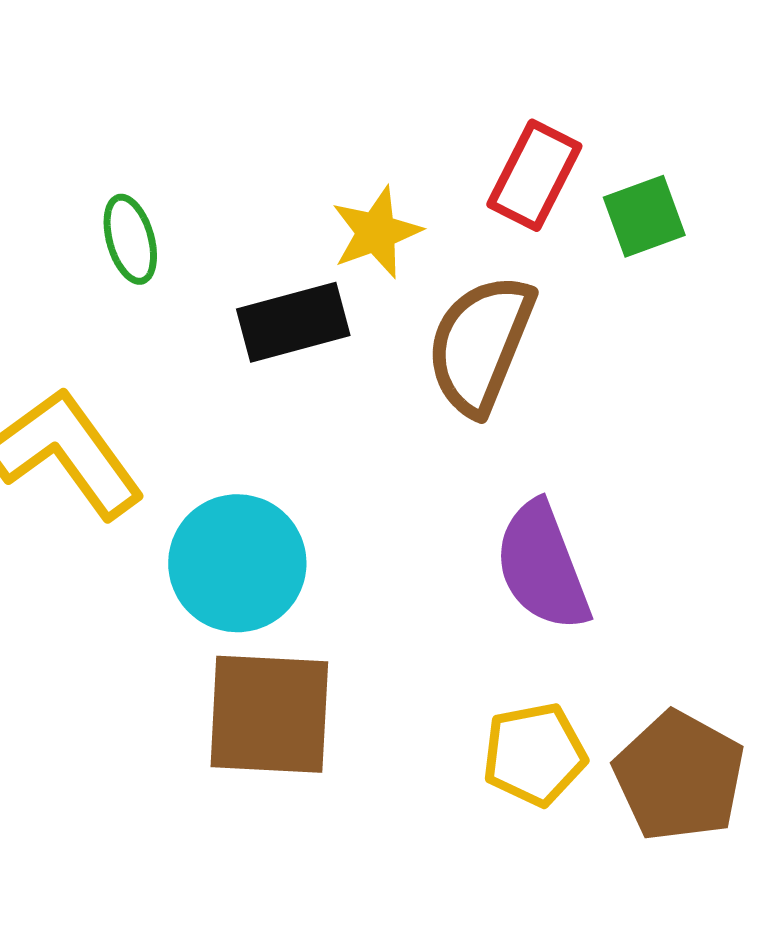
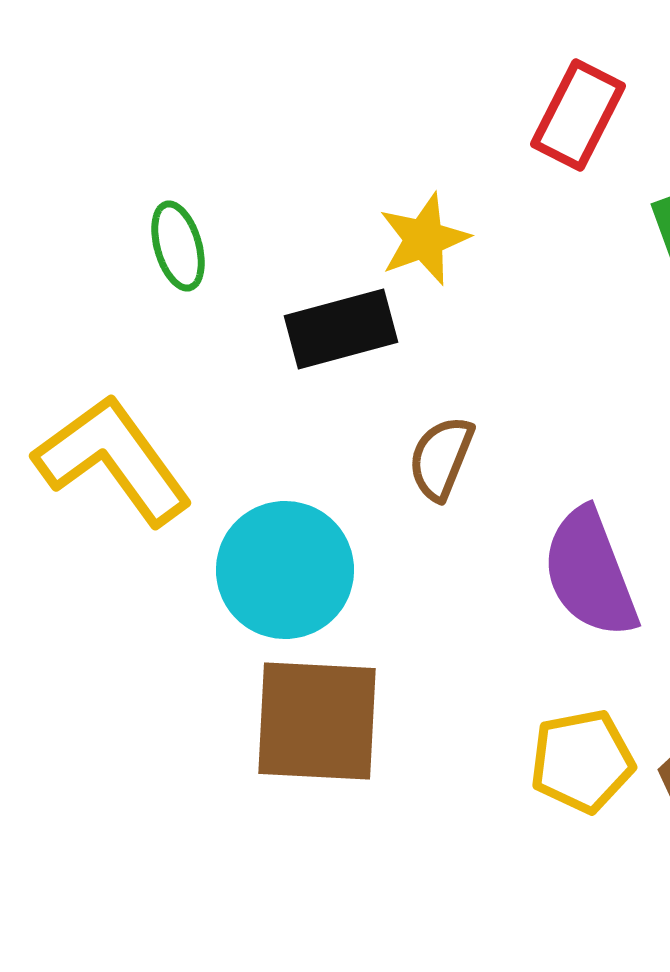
red rectangle: (534, 175) -> (578, 115), moved
brown semicircle: (480, 344) -> (441, 458), moved, size x0.6

